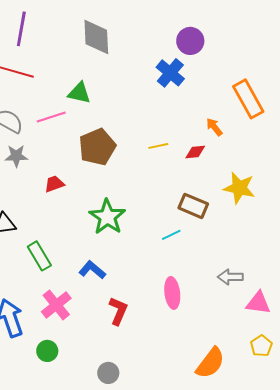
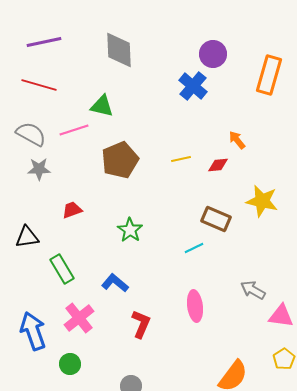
purple line: (21, 29) -> (44, 42), turned 68
orange rectangle: (248, 99) -> (269, 75), moved, turned 45
red trapezoid: (54, 184) -> (72, 210), moved
green star: (107, 217) -> (130, 230), size x0.7
gray arrow: (230, 277) -> (253, 290), turned 30

